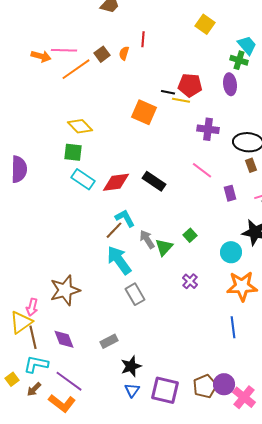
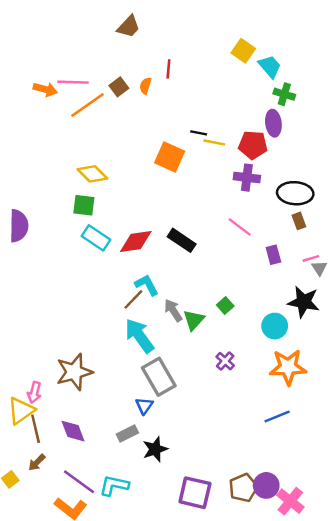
cyan trapezoid: (247, 45) -> (270, 66), moved
red pentagon: (190, 85) -> (253, 145), moved
gray rectangle: (135, 294) -> (159, 377), size x1.4
blue line: (233, 327) -> (277, 417), turned 75
cyan L-shape: (36, 364) -> (114, 485), moved
black star: (131, 366) -> (155, 449), moved
brown arrow: (34, 389) -> (37, 462), moved
blue triangle: (132, 390) -> (144, 406), moved

